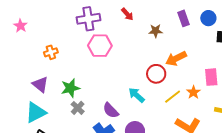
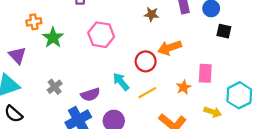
pink hexagon: (100, 46) -> (101, 35), moved
green star: (70, 88) -> (53, 38), moved, turned -30
yellow line: (173, 97) -> (147, 93), moved
purple semicircle: (111, 110) -> (90, 95), turned -72

